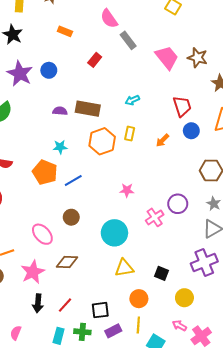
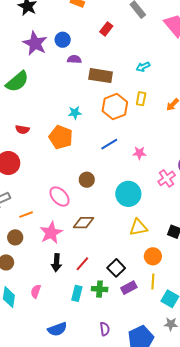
purple semicircle: (60, 111) -> (74, 59), moved
blue line: (73, 180) -> (109, 144), moved
black square: (100, 310) -> (116, 268), turned -36

